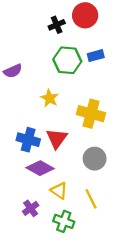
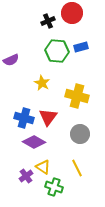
yellow triangle: (59, 191) -> (43, 167), moved

